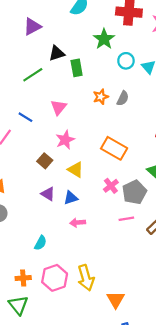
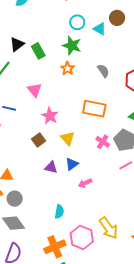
green star: (104, 39) -> (72, 45), moved
cyan circle: (126, 61) -> (77, 22), moved
gray semicircle: (123, 98) -> (103, 71), moved, turned -40
brown square: (45, 161) -> (39, 140), turned 32
yellow triangle: (76, 170) -> (68, 138), turned 35
orange cross: (23, 278) -> (55, 247), size x1.5

